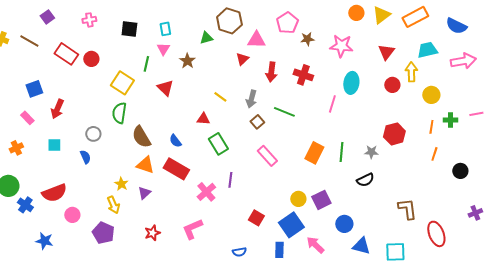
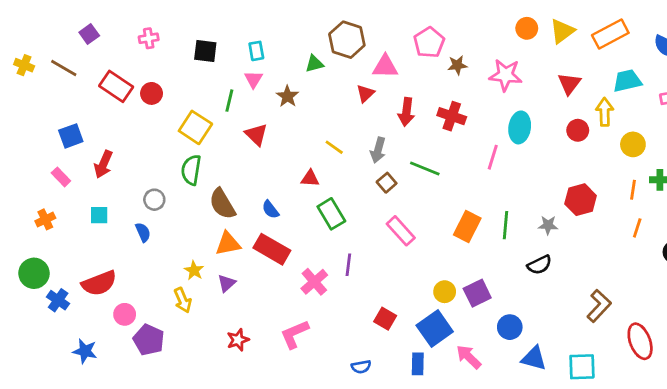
orange triangle: (145, 165) -> (228, 244), turned -30
brown L-shape: (407, 209) -> (599, 306), turned 50
purple pentagon: (103, 233) -> (149, 340), moved

